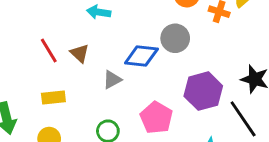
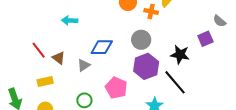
gray circle: (175, 38) -> (141, 40), moved
brown triangle: (80, 53) -> (59, 58), moved

